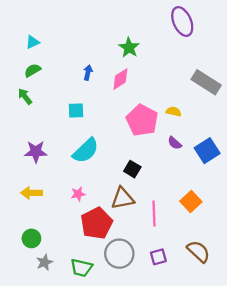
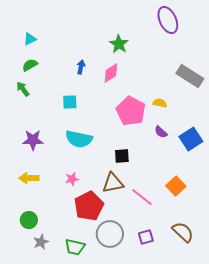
cyan semicircle: (86, 151) -> (79, 139), turned 56
black square: (132, 169) -> (122, 156), turned -35
pink line: (154, 214) -> (142, 197), turned -50

